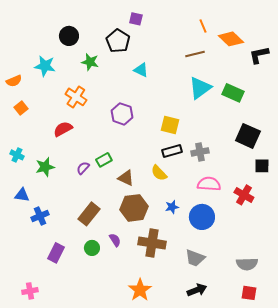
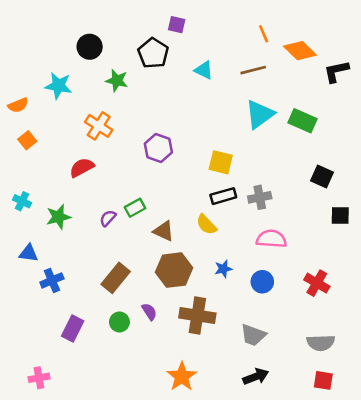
cyan triangle: (141, 70) -> (204, 70), moved
black square: (248, 136) -> (322, 177), size x0.7
red cross: (244, 195) -> (317, 283), moved
blue circle: (202, 217) -> (262, 282), size x0.7

